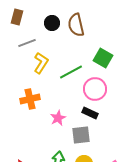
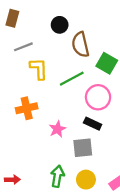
black circle: (52, 23) -> (60, 25), moved
brown semicircle: (76, 25) -> (80, 45), moved
yellow L-shape: (41, 63) -> (39, 69), turned -35

